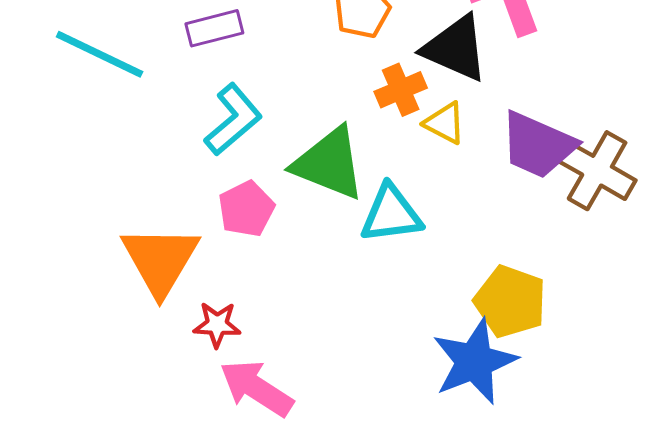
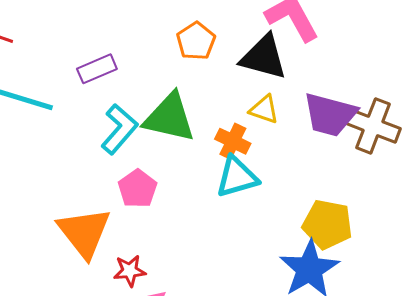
orange cross: (401, 90) -> (233, 141), moved, turned -32
green triangle: (329, 163) -> (170, 118), moved

